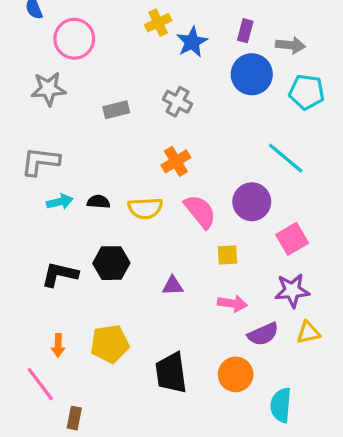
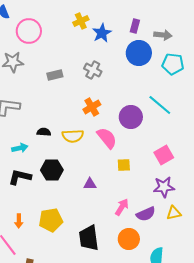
cyan arrow: (60, 202) -> (20, 148), moved
purple circle: (252, 202) -> (131, 117), moved
pink arrow: (232, 303) -> (122, 207), moved, turned -66

